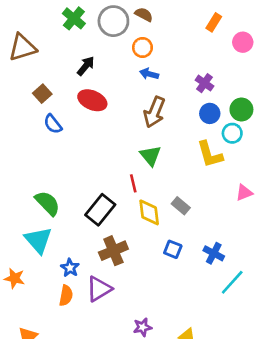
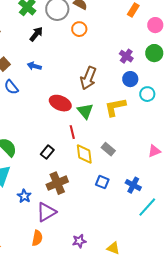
black arrow: (86, 66) -> (36, 34), moved
blue arrow: (149, 74) -> (34, 66), moved
red ellipse: (92, 100) -> (60, 103), moved
green circle: (241, 109) -> (154, 53), moved
yellow L-shape: (210, 154) -> (115, 107), moved, turned 95
pink triangle: (244, 193) -> (154, 151), moved
black rectangle: (100, 210) -> (47, 152), size x0.6
orange semicircle: (66, 296) -> (37, 238), moved

